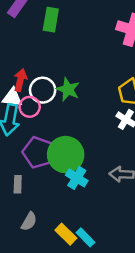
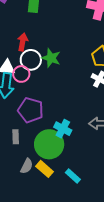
red arrow: (20, 80) -> (23, 42), moved
green circle: (66, 155) -> (49, 144), moved
yellow rectangle: (66, 234) -> (44, 169), moved

